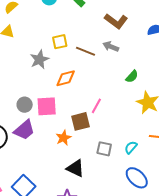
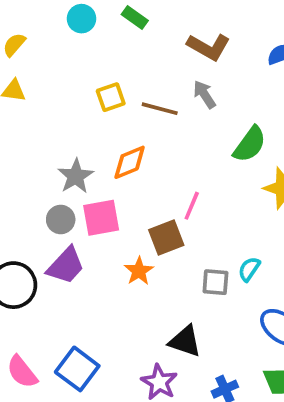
gray arrow: (111, 46) -> (204, 94), turned 42
gray star: (39, 60) -> (76, 176), moved
green semicircle: (132, 77) -> (250, 144), size x1.5
cyan semicircle: (131, 147) -> (249, 269), moved
black triangle: (75, 168) -> (185, 341), moved

